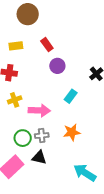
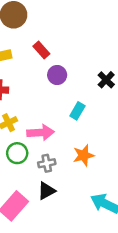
green circle: (23, 138) -> (17, 153), moved
black triangle: (39, 157) -> (46, 191), turned -35

